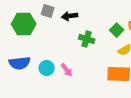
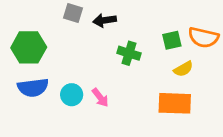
green hexagon: (24, 24) -> (29, 47), moved
green square: (117, 30) -> (172, 40), turned 32

